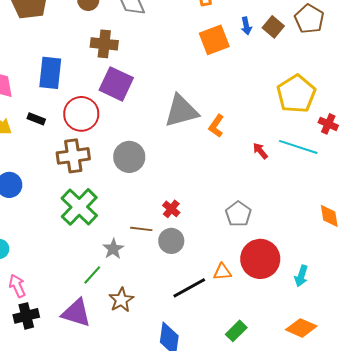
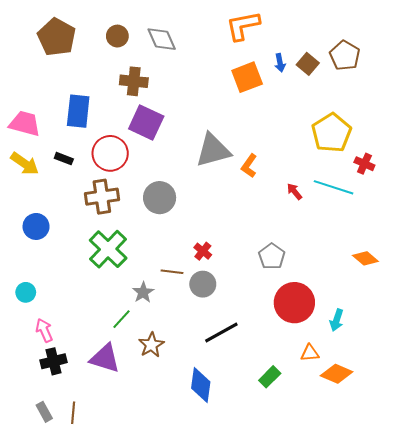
orange diamond: (329, 216) -> (365, 258), turned -40
orange triangle: (222, 272) -> (310, 353), moved

